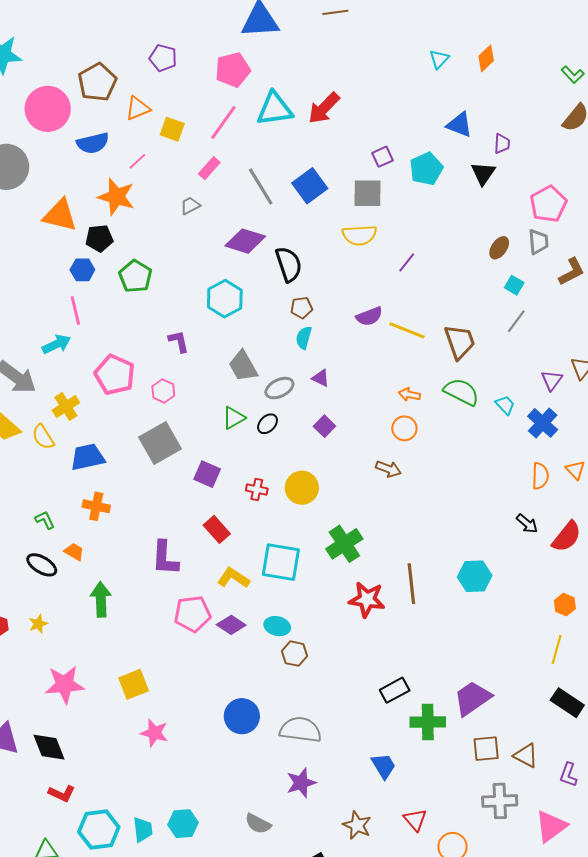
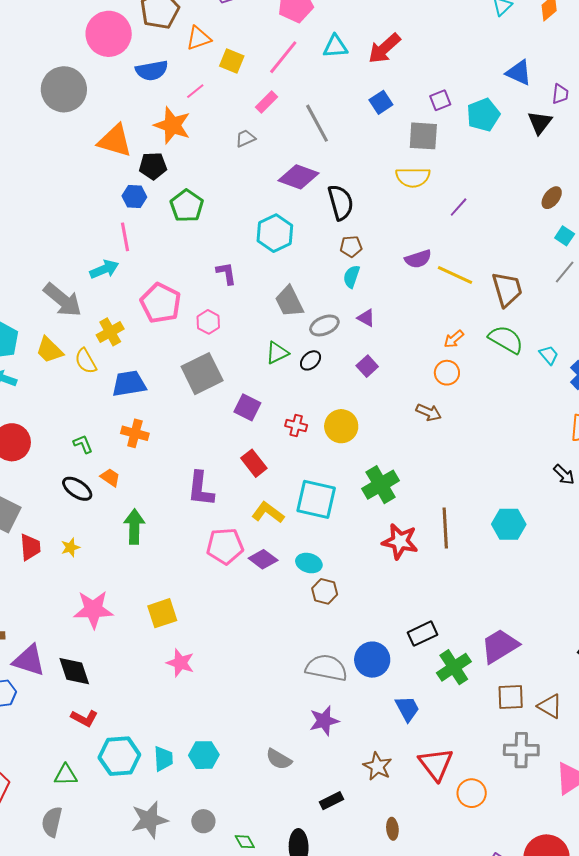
cyan triangle: (275, 109) -> (335, 46), size x0.7
blue square: (310, 186) -> (381, 102), moved, size x0.7
orange arrow: (409, 394) -> (454, 339), turned -55
blue circle: (242, 716) -> (372, 660), moved
green cross: (428, 722) -> (454, 667), turned -36
red triangle: (415, 820) -> (436, 764), size x1.5

